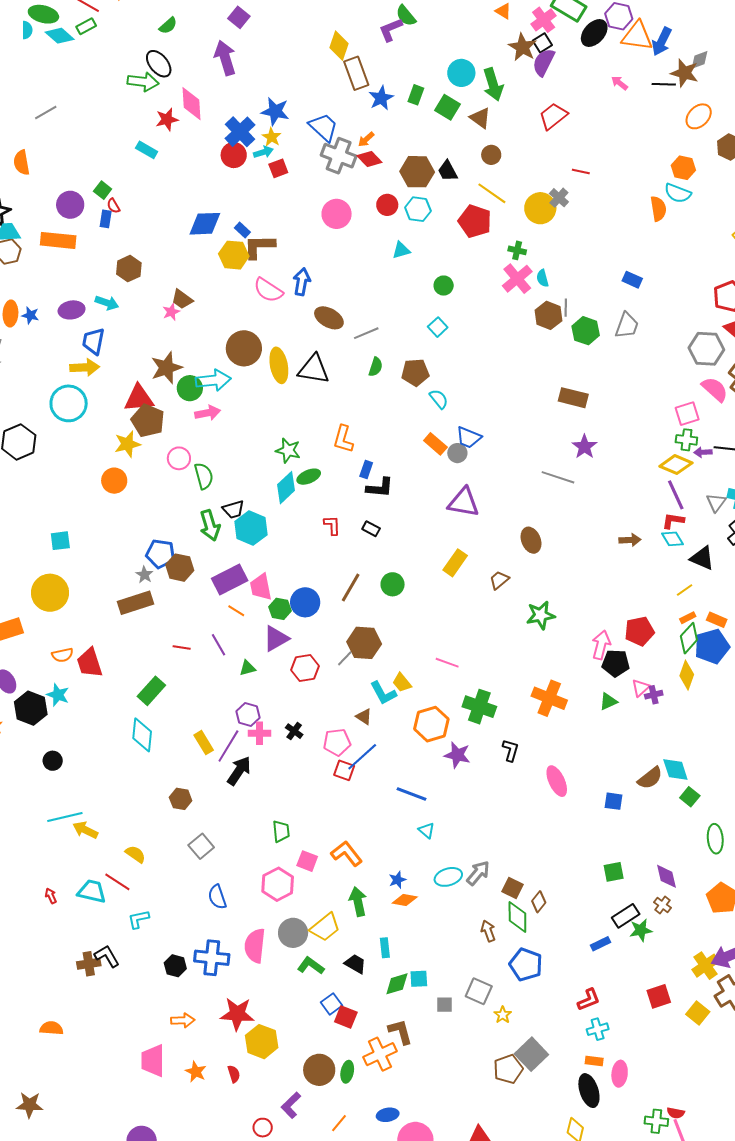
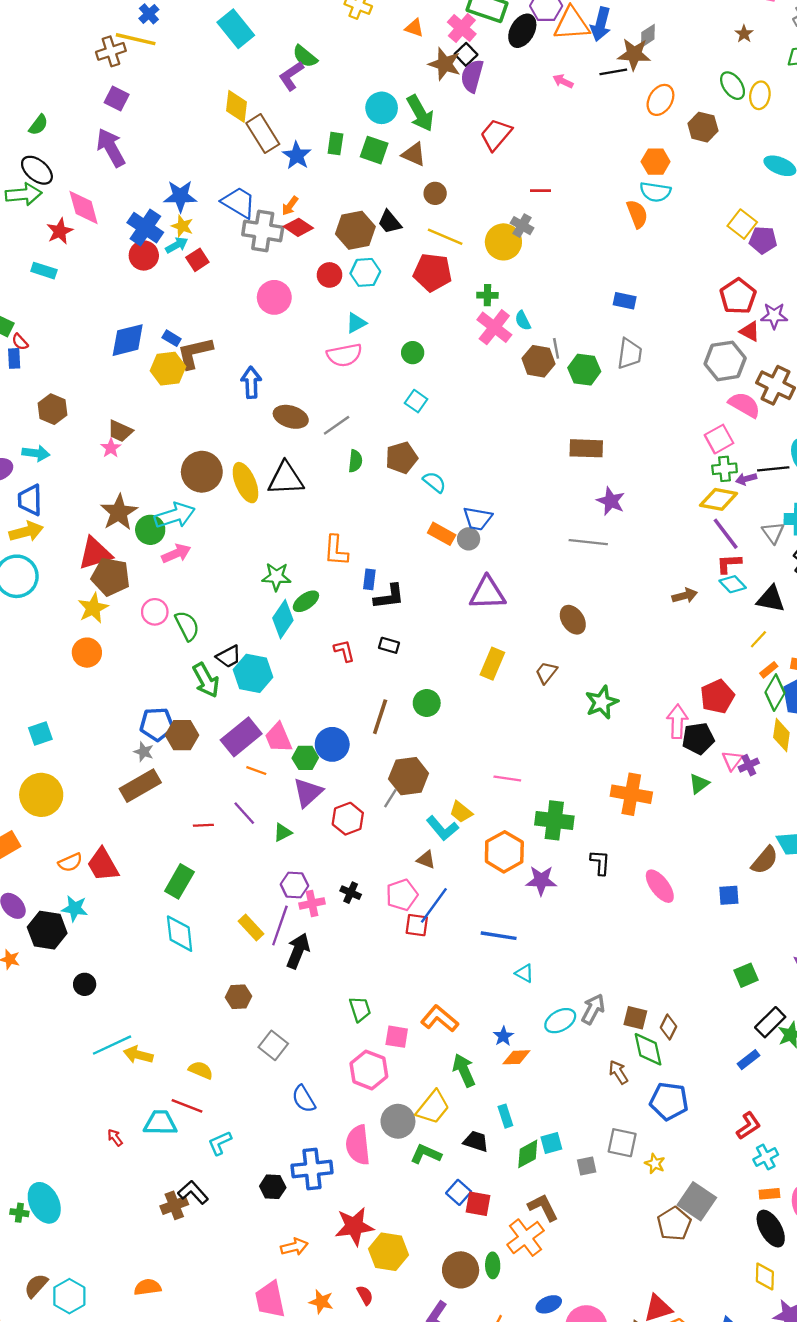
pink semicircle: (268, 290) -> (344, 355), moved, turned -32

